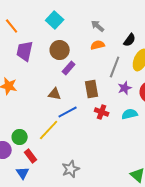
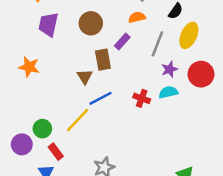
purple rectangle: (69, 68) -> (122, 41), moved
brown rectangle: (92, 89) -> (103, 60), moved
brown triangle: (55, 94) -> (85, 77), turned 48
cyan semicircle: (130, 114) -> (168, 92), moved

